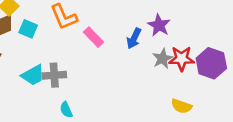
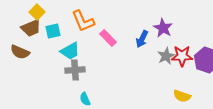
cyan square: (28, 29) -> (53, 31), turned -35
cyan trapezoid: (33, 75) -> (70, 51), moved

